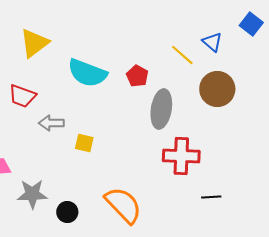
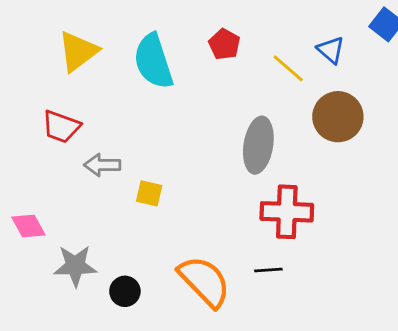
cyan semicircle: (87, 73) -> (153, 61), moved, turned 51
red pentagon: (137, 76) -> (224, 44), moved
black line: (211, 197) -> (268, 270), moved

